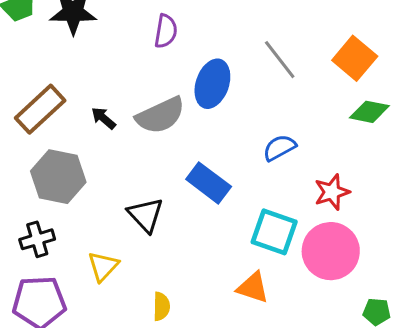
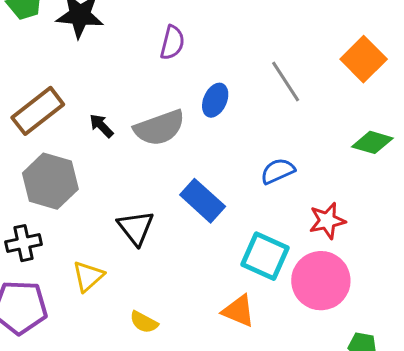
orange square: (355, 58) -> (364, 59), moved
blue ellipse: (212, 84) -> (215, 100), size x0.7
yellow semicircle: (161, 306) -> (144, 322), turned 112

